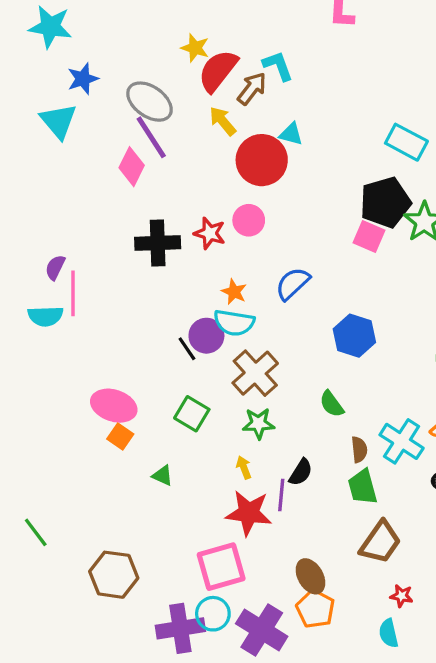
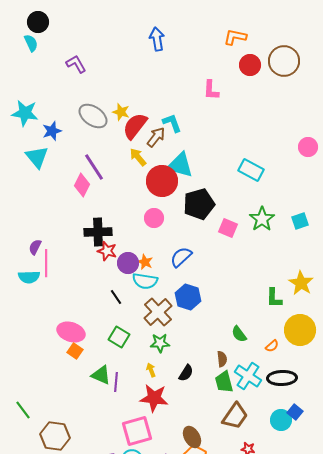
cyan star: (50, 27) -> (25, 113), moved
gray ellipse: (150, 102) -> (93, 116), moved
cyan triangle: (291, 134) -> (180, 165), size x1.8
black pentagon: (385, 202) -> (199, 204), moved
red star: (210, 233) -> (107, 251), moved
purple circle: (206, 336) -> (128, 263), moved
blue hexagon: (354, 336) -> (188, 297), moved
green semicircle: (332, 404) -> (239, 334), moved
cyan cross: (402, 441) -> (248, 376), moved
green triangle: (163, 476) -> (101, 375), size x1.5
purple line: (281, 495) -> (116, 382), moved
brown hexagon: (114, 575) -> (55, 436), moved

